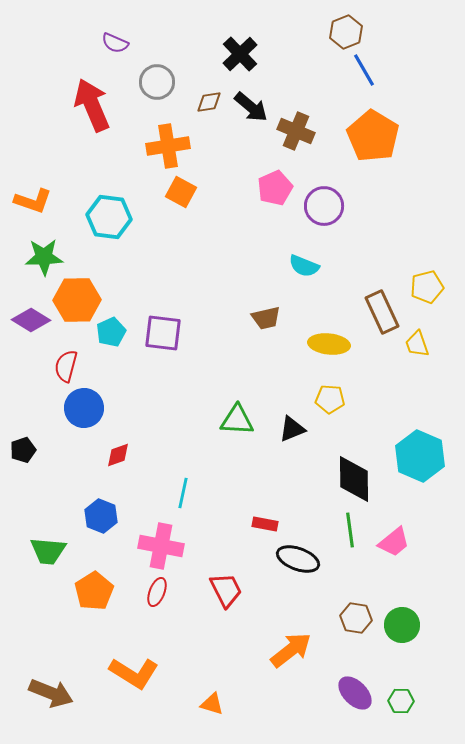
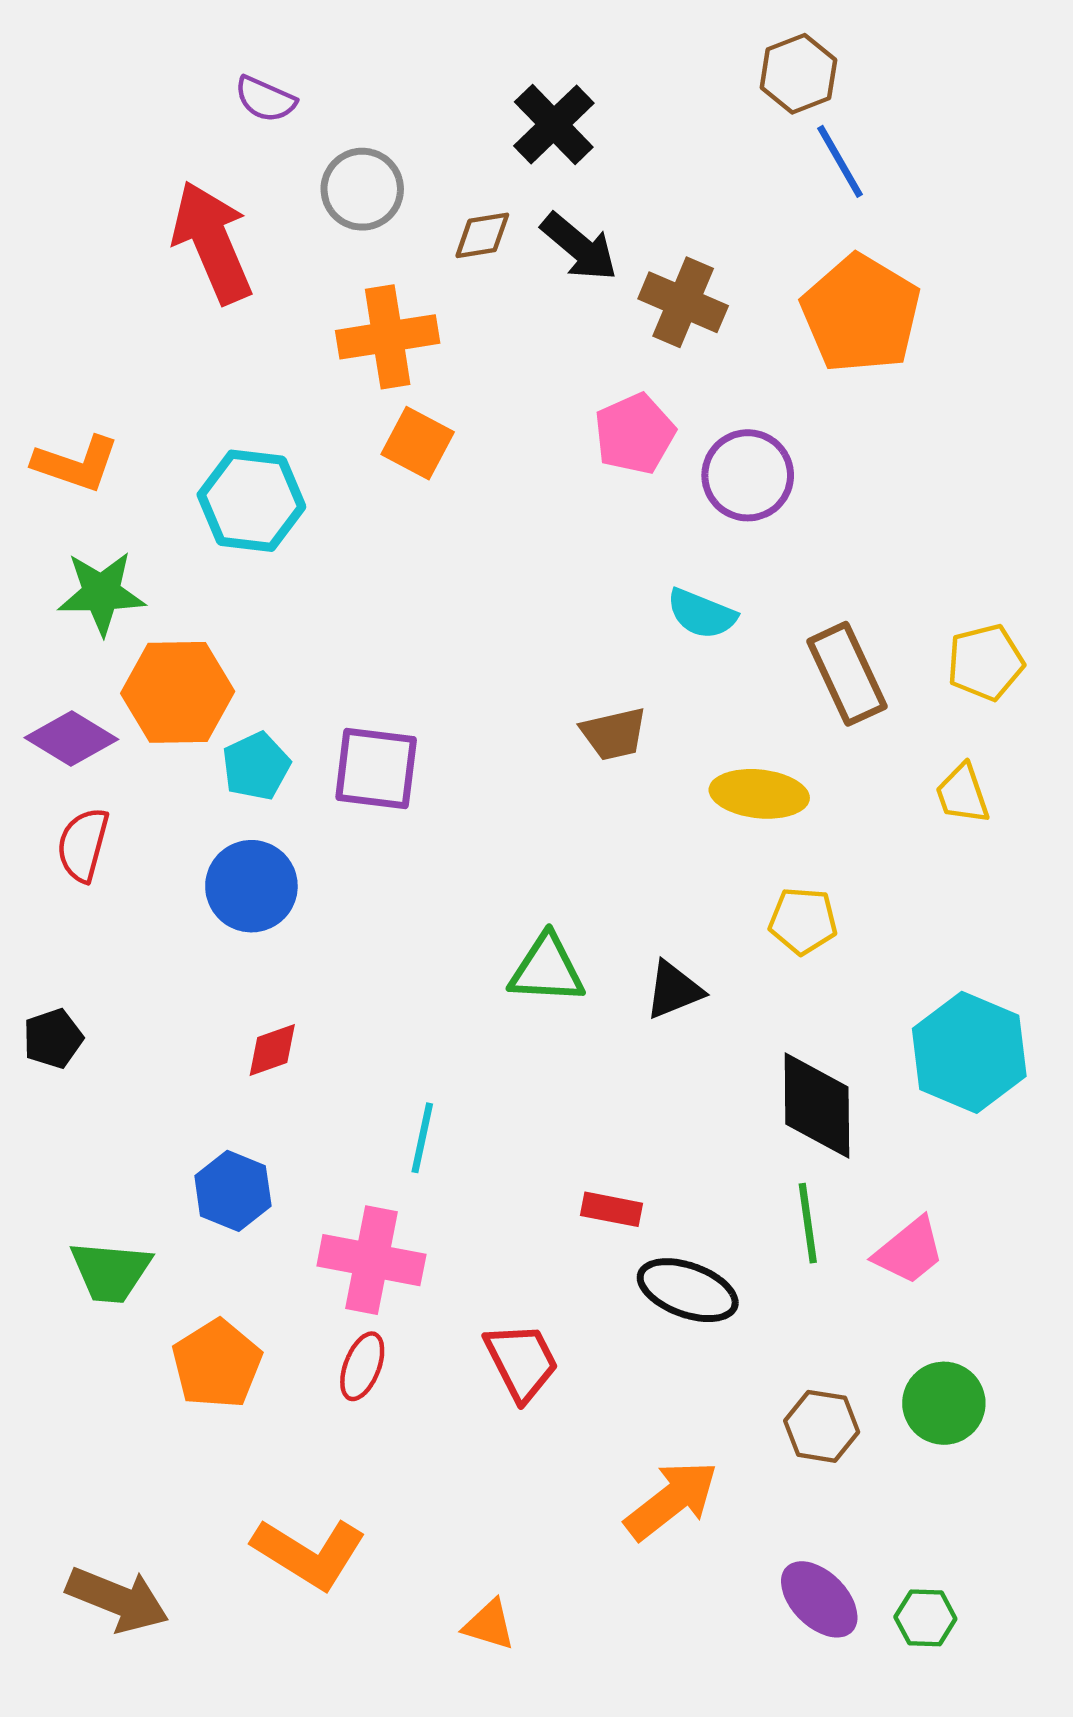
brown rectangle: (382, 312) -> (847, 674), moved
red semicircle: (66, 366) -> (83, 845), moved
yellow pentagon: (330, 399) -> (803, 921), moved
blue circle: (84, 408) -> (251, 886), moved
green circle: (402, 625) -> (944, 1403), moved

